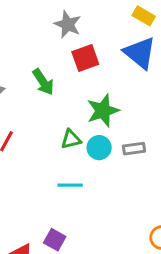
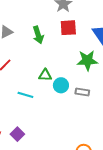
green star: (103, 111) -> (87, 60), moved
cyan line: (70, 185) -> (25, 95), moved

